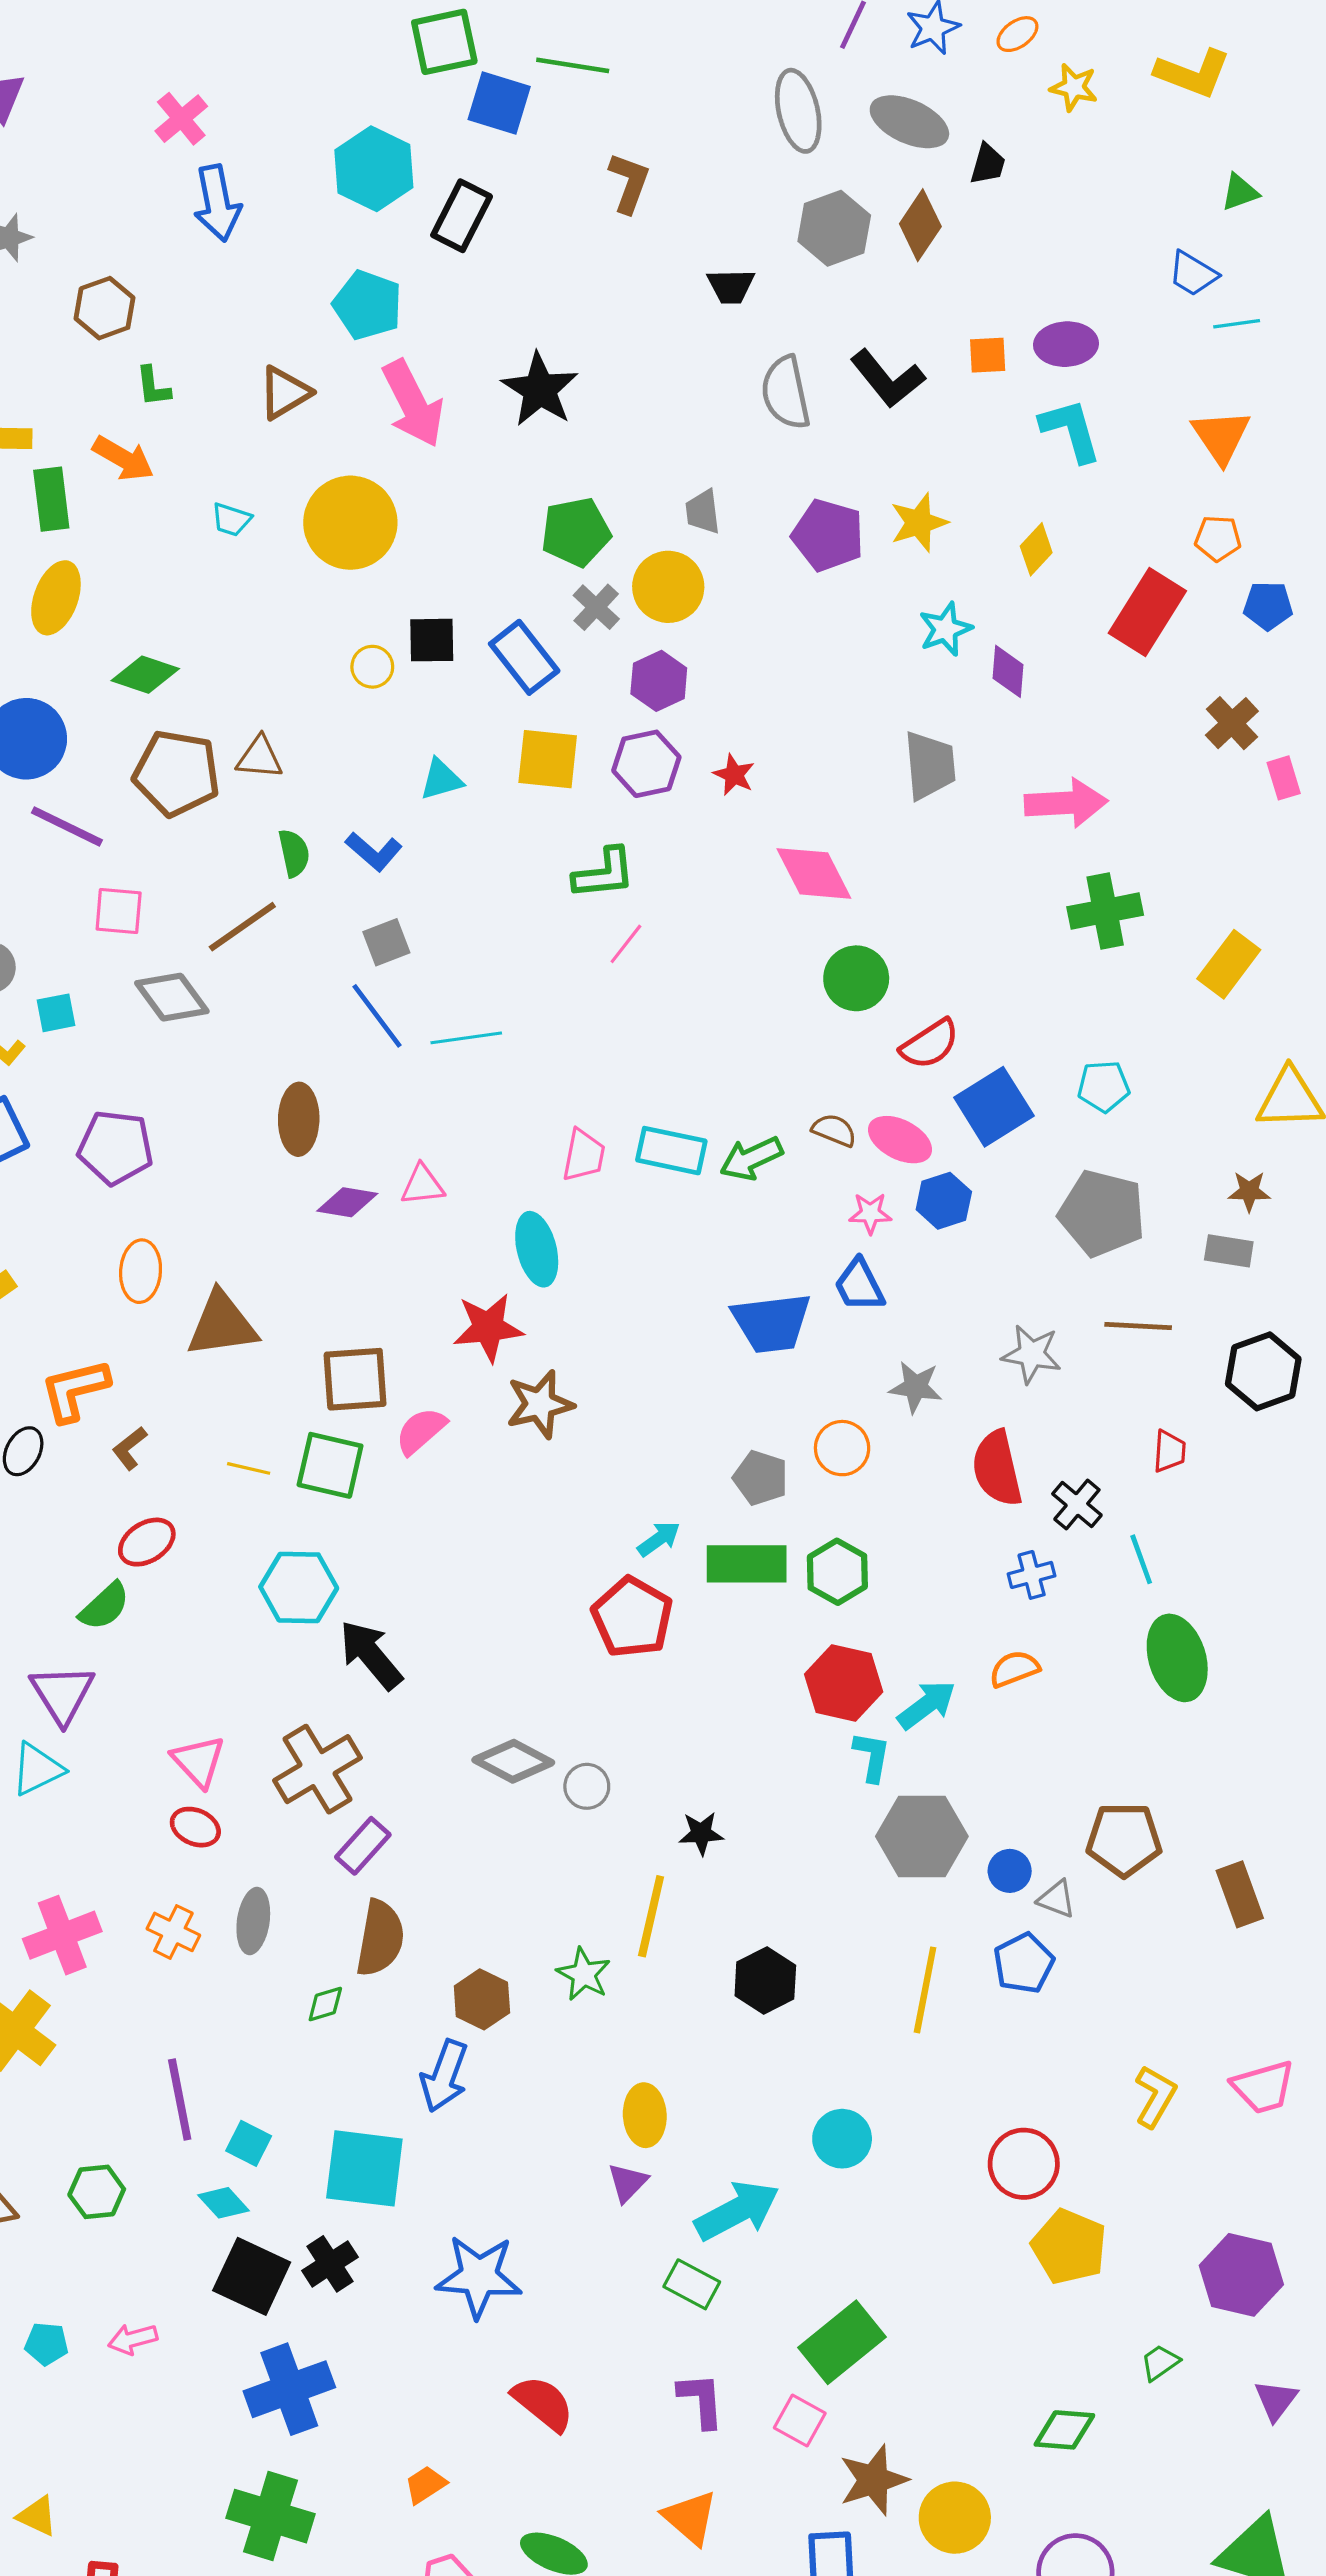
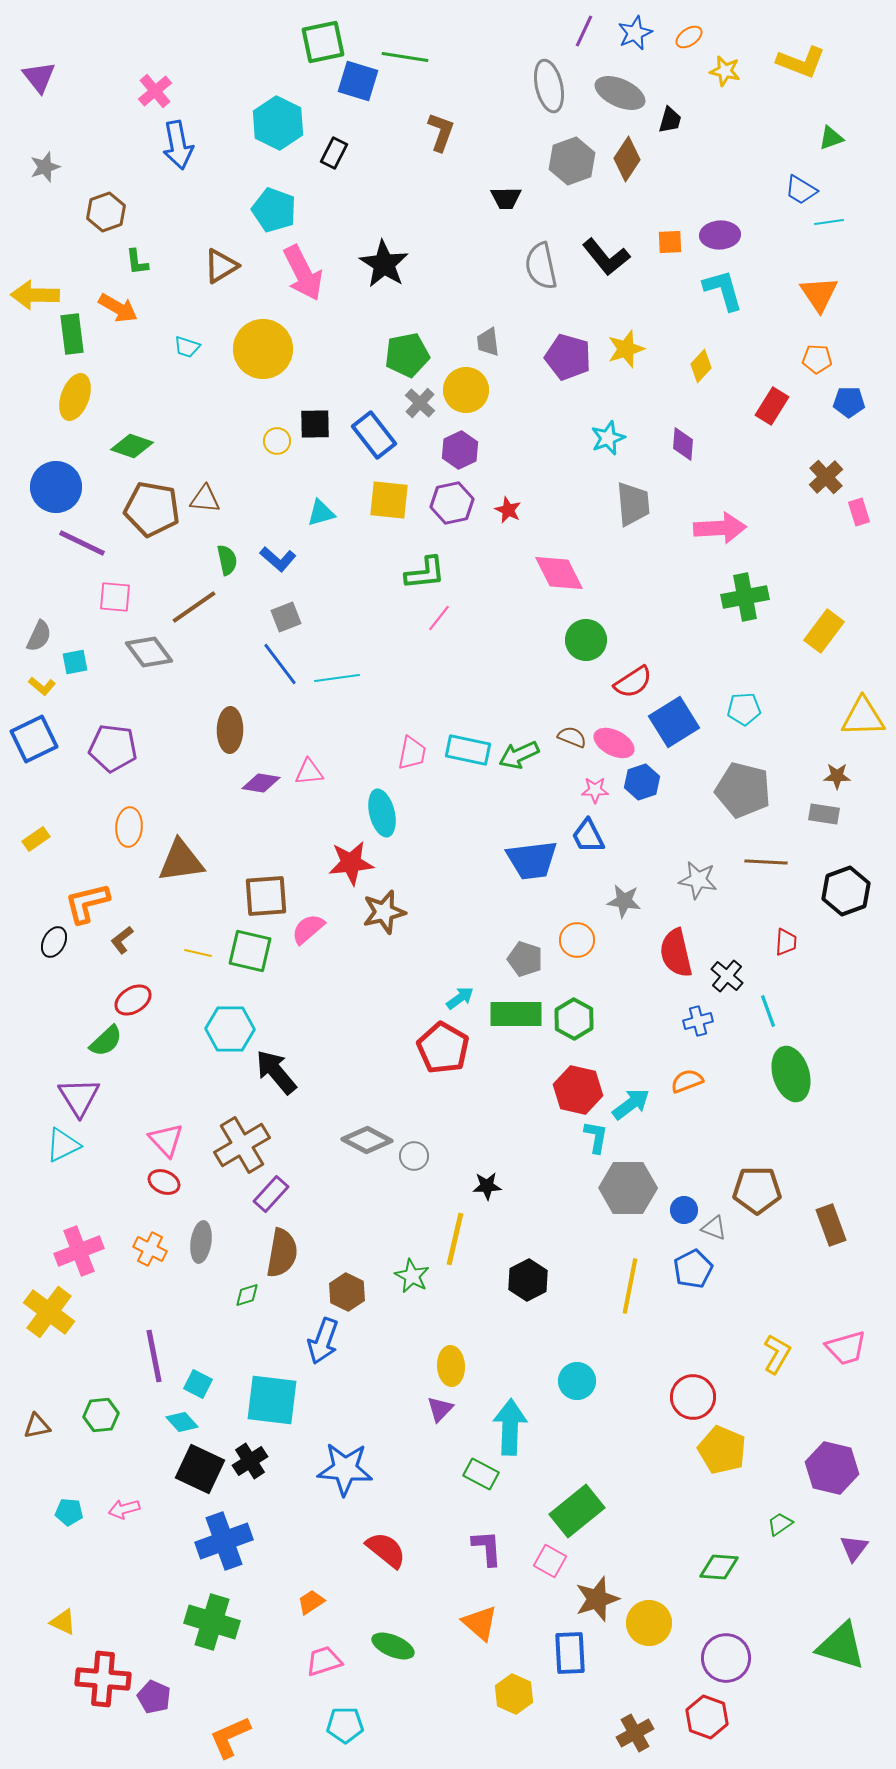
black rectangle: (462, 216) -> (334, 153), size x0.7
red rectangle: (1147, 612) -> (772, 406), size x0.7
cyan star: (945, 629) -> (608, 438), moved
cyan arrow: (737, 2211) -> (510, 1427), turned -60

